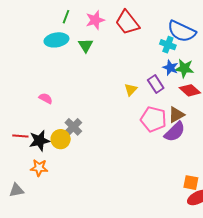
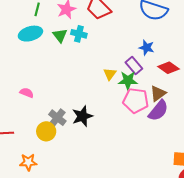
cyan cross: (168, 45) -> (79, 34), moved
green star: (184, 68) -> (128, 81), moved
black star: (40, 141) -> (82, 116), moved

